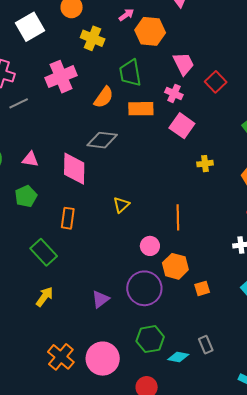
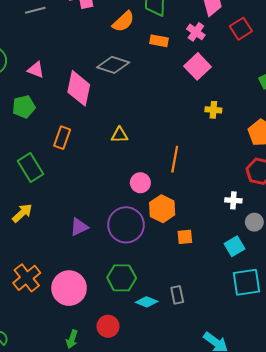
orange rectangle: (141, 109) -> (159, 41), size x0.7
yellow triangle: (121, 205) -> (120, 135), turned 30

